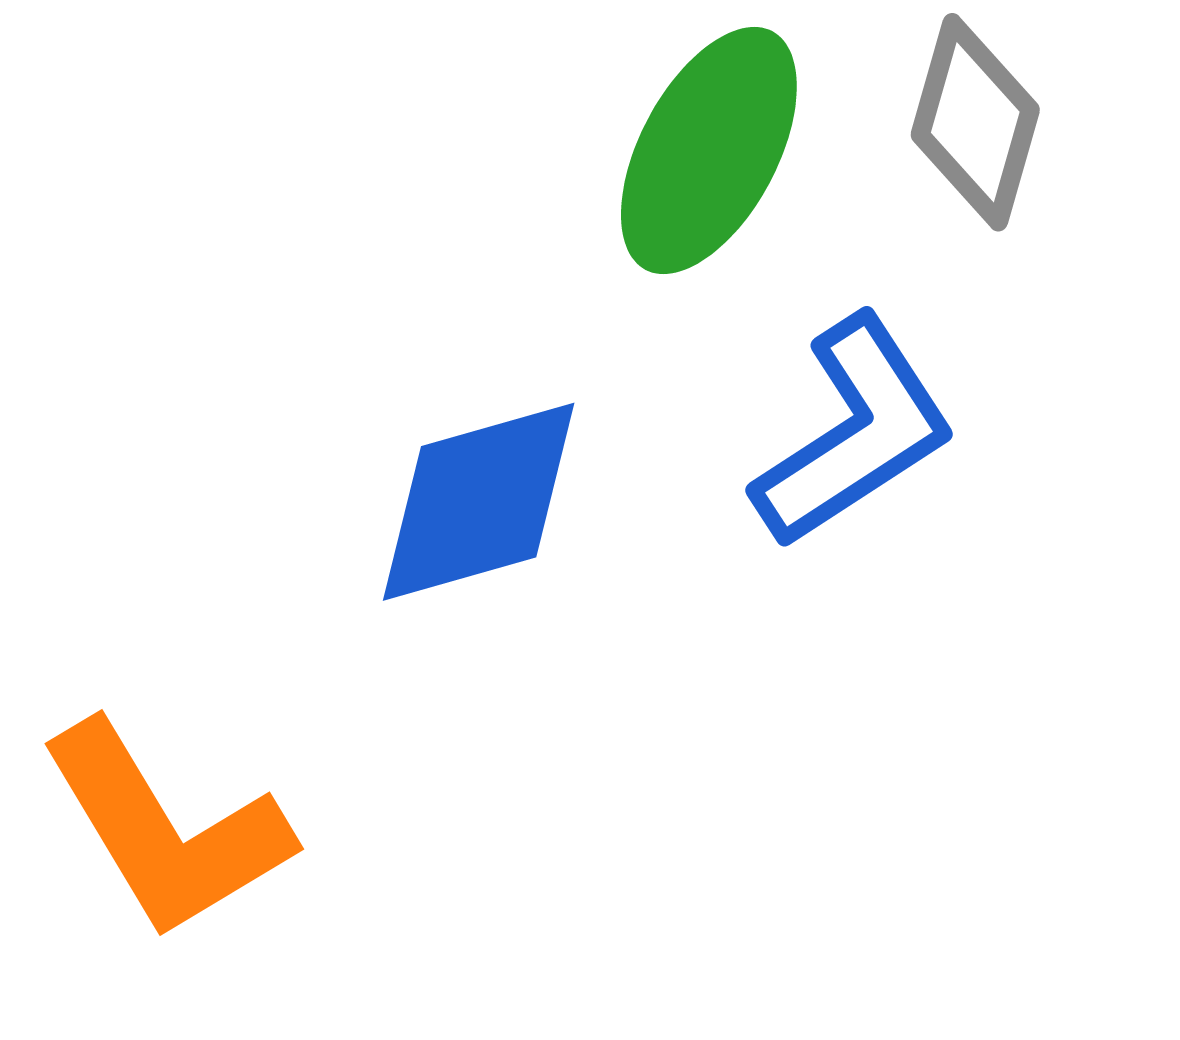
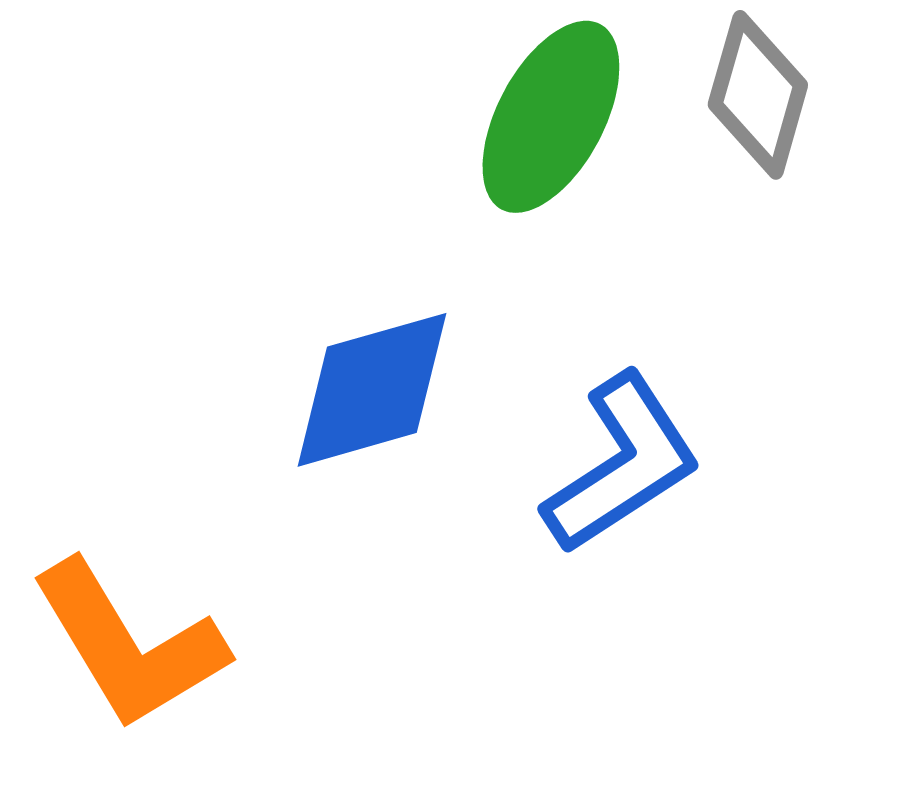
blue L-shape: (854, 432) -> (622, 464), moved

